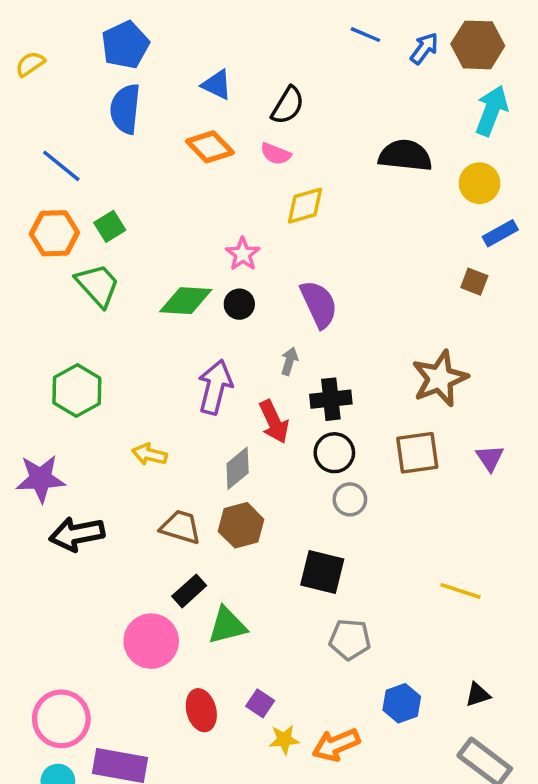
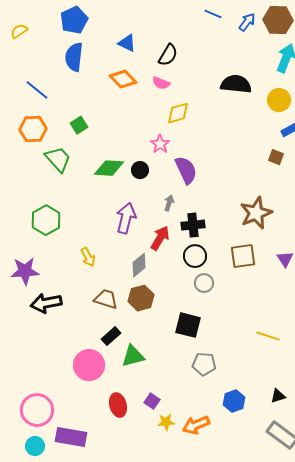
green square: (110, 226) -> (79, 125), moved
pink star: (243, 254) -> (160, 144), moved
red arrow: (274, 422) -> (160, 238), turned -125
yellow arrow: (149, 454) -> (88, 257), turned -132

